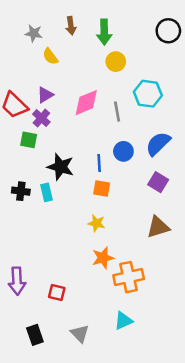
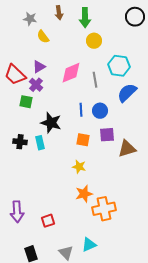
blue semicircle: (158, 144) -> (127, 93), moved
blue line: (99, 163) -> (81, 110), moved
purple square: (158, 182) -> (107, 135), moved, turned -35
brown triangle: (158, 227) -> (127, 149), moved
red square: (57, 292) -> (48, 221), turned -32
cyan triangle: (123, 321) -> (89, 245), moved

